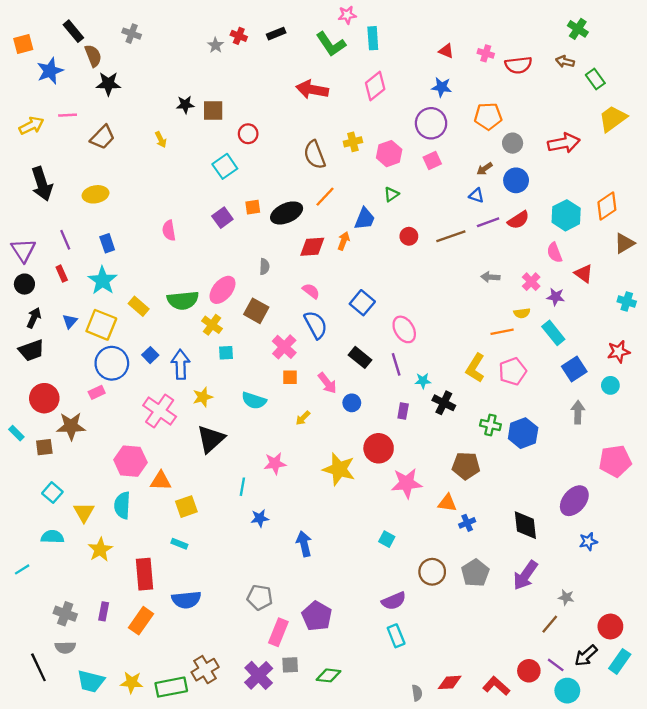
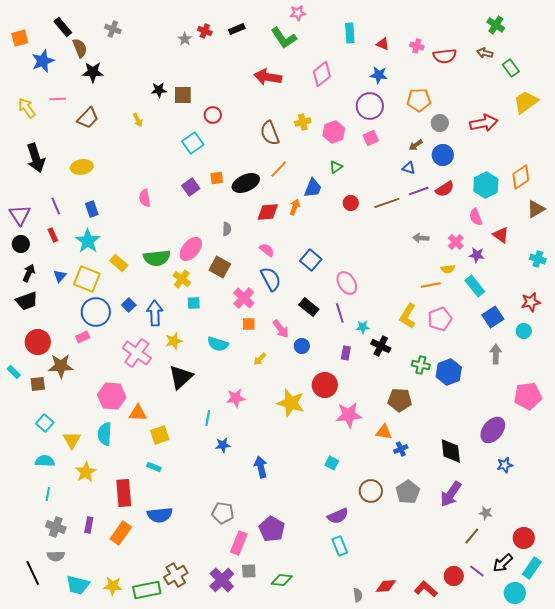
cyan rectangle: (373, 38) -> (350, 33), moved
yellow arrow: (31, 126) -> (27, 108), turned -100
cyan line: (22, 569) -> (48, 494), moved, turned -48
cyan circle: (567, 691) -> (515, 593), moved

